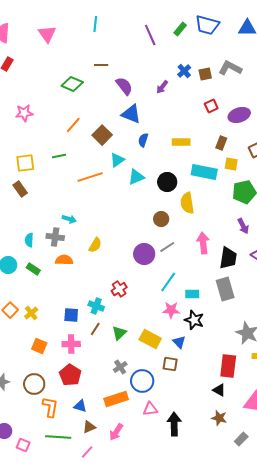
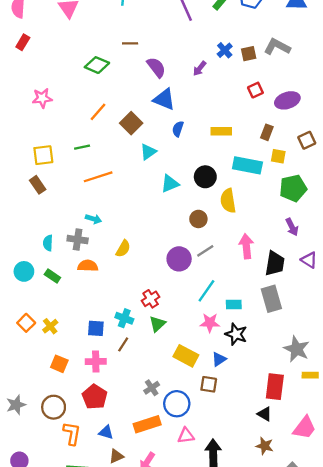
orange line: (90, 177) -> (98, 177), moved
cyan triangle: (136, 177) -> (170, 184), moved
green triangle: (119, 333) -> (157, 324), moved
blue triangle: (179, 342) -> (219, 359), turned 40

